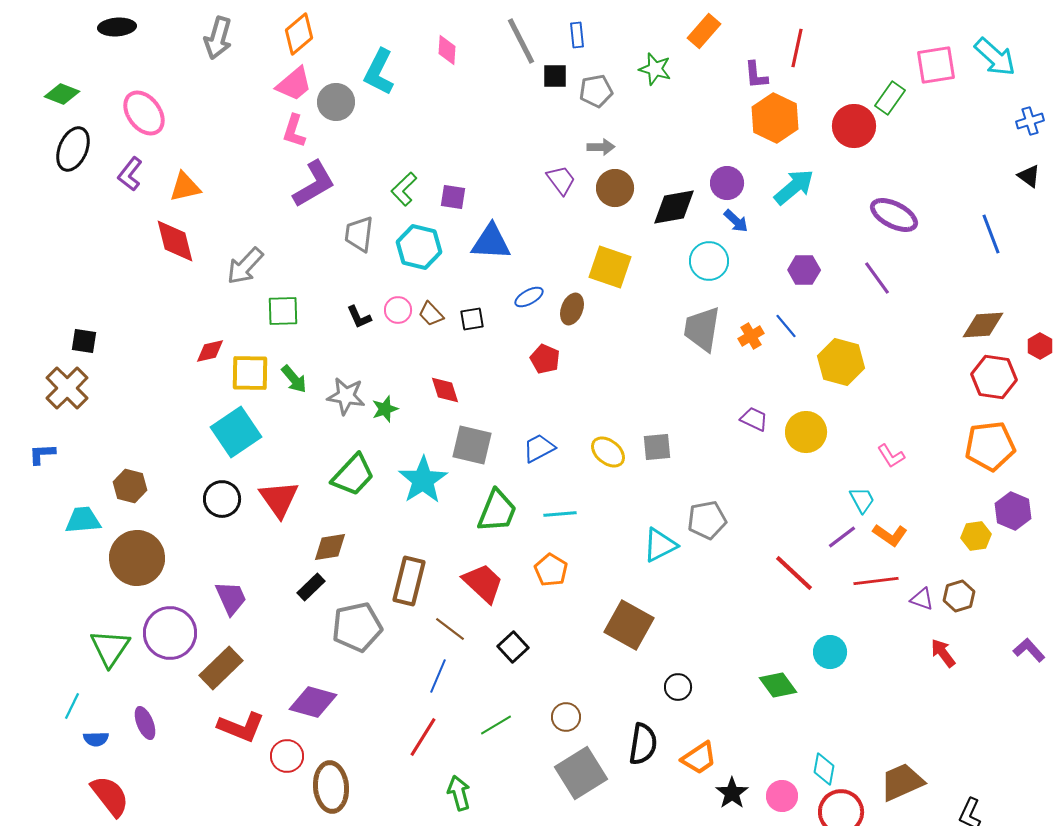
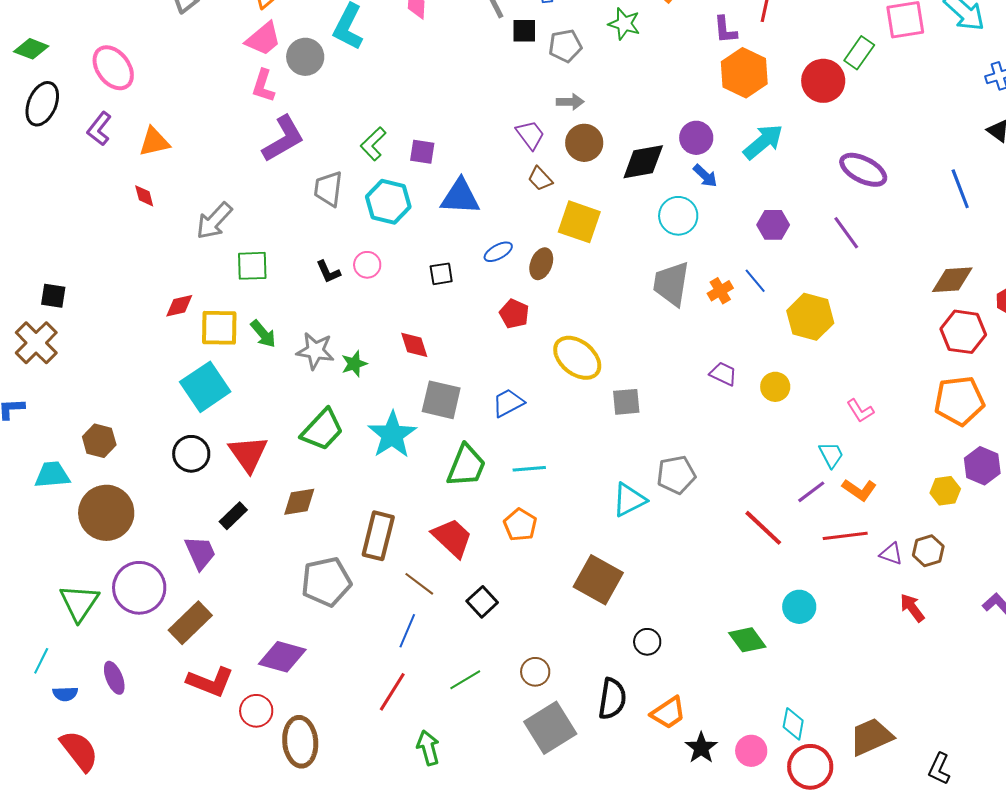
red diamond: (175, 241) -> (144, 196), size x0.5
brown trapezoid: (431, 314) -> (540, 179), moved
yellow circle: (806, 432) -> (775, 387), size x0.7
yellow ellipse: (608, 452) -> (577, 358), moved, size x1.4
black rectangle: (311, 587) -> (233, 516), moved

